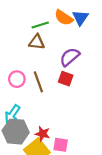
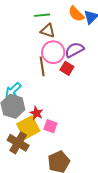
green line: (40, 25) -> (42, 15), moved
pink circle: (17, 79) -> (53, 52), moved, size x1.5

